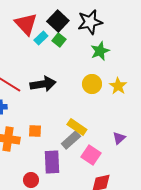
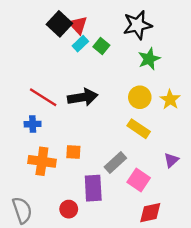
black square: (58, 21) -> (59, 24), moved
red triangle: (26, 24) -> (78, 25), moved, size x0.7
yellow rectangle: (77, 127) -> (139, 129), moved

